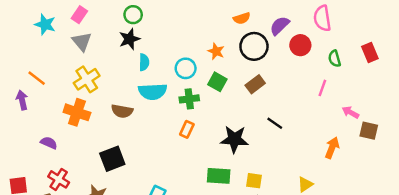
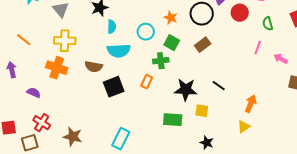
yellow cross: (87, 79) -> (65, 41), turned 35
green cross: (189, 99) -> (161, 61), moved
purple arrow: (22, 100) -> (12, 70), moved
pink arrow: (350, 112) -> (281, 59), moved
black line: (275, 123) -> (219, 86), moved
orange arrow: (332, 148) -> (251, 104), moved
black square: (112, 159) -> (114, 87), moved
yellow square: (254, 181) -> (202, 111), moved

